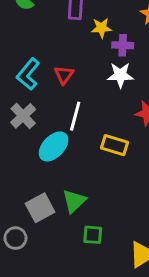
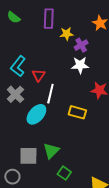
purple cross: (123, 45) -> (81, 45), turned -32
red triangle: (64, 75) -> (39, 75), moved
gray square: (40, 208) -> (28, 156), turned 30
green square: (93, 235) -> (64, 173), turned 32

